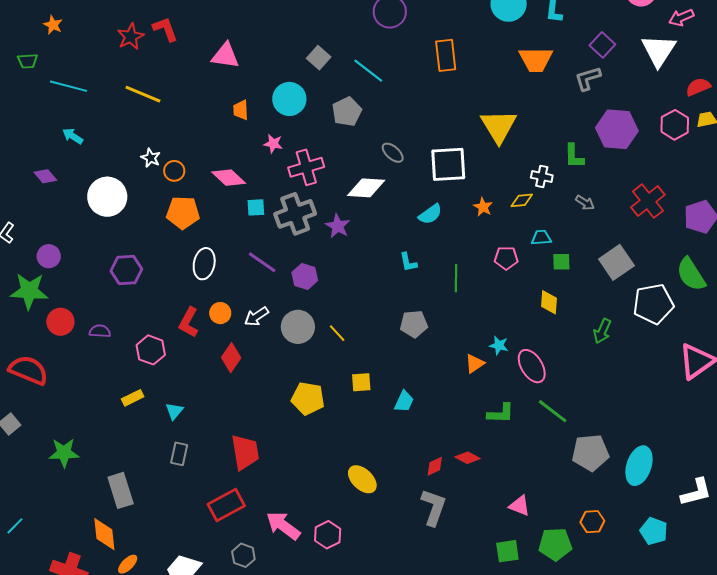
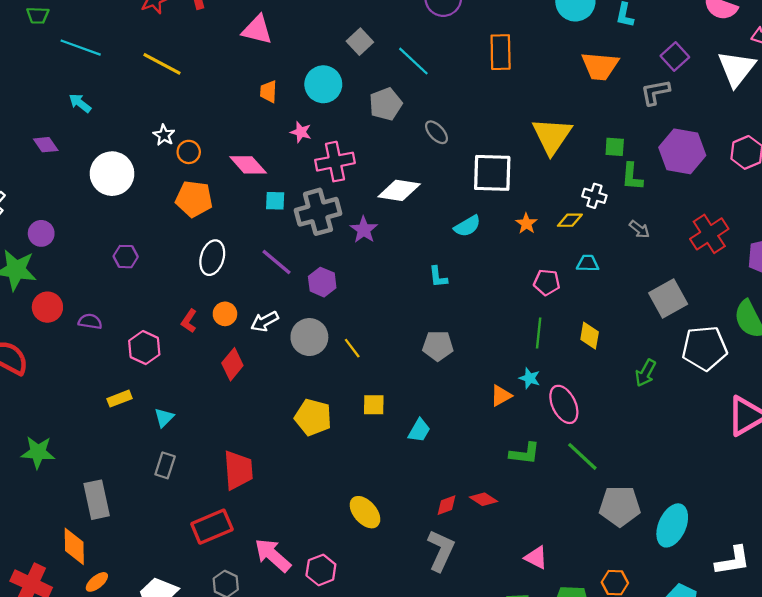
gray ellipse: (393, 153) -> (436, 132), moved
green square: (561, 262) -> (615, 147), moved
purple hexagon: (126, 270) -> (126, 257), size x0.7
green line: (456, 278) -> (539, 333), moved
red L-shape: (189, 322) -> (189, 321), size x0.7

